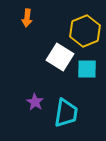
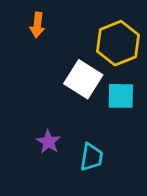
cyan trapezoid: (66, 113) -> (92, 157), size x0.7

